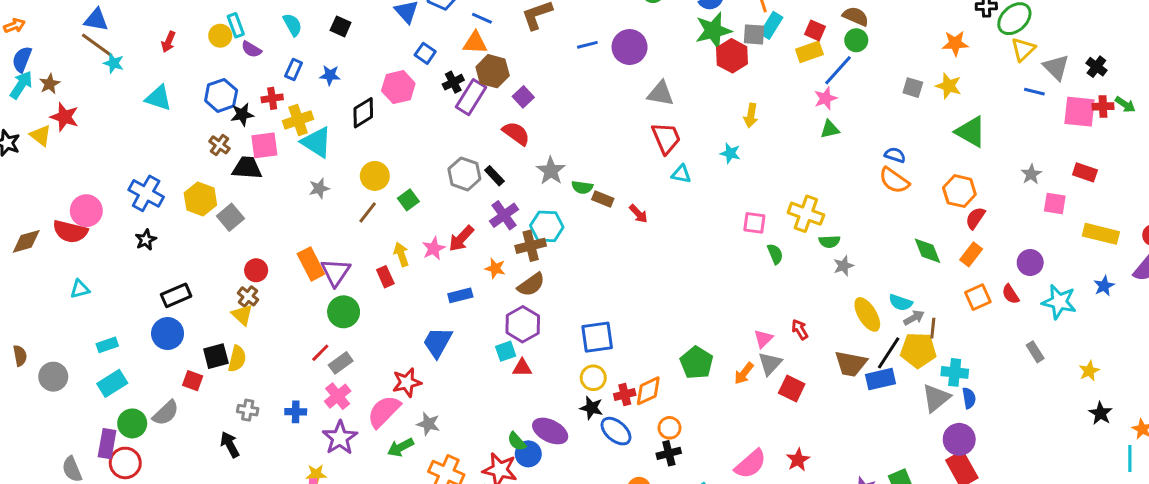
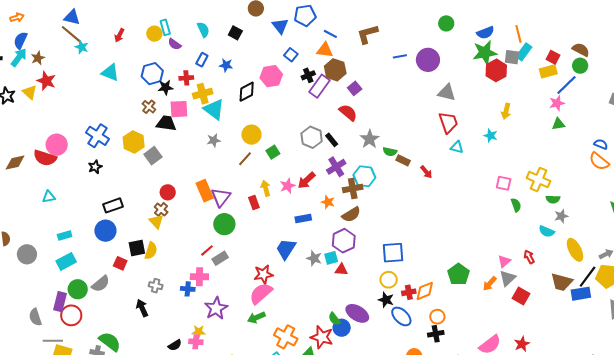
cyan semicircle: (901, 302) -> (547, 231), moved
pink cross: (338, 396) -> (199, 277), moved, turned 36
pink semicircle: (384, 411) -> (261, 293), moved
gray star: (428, 424) -> (314, 258), moved

